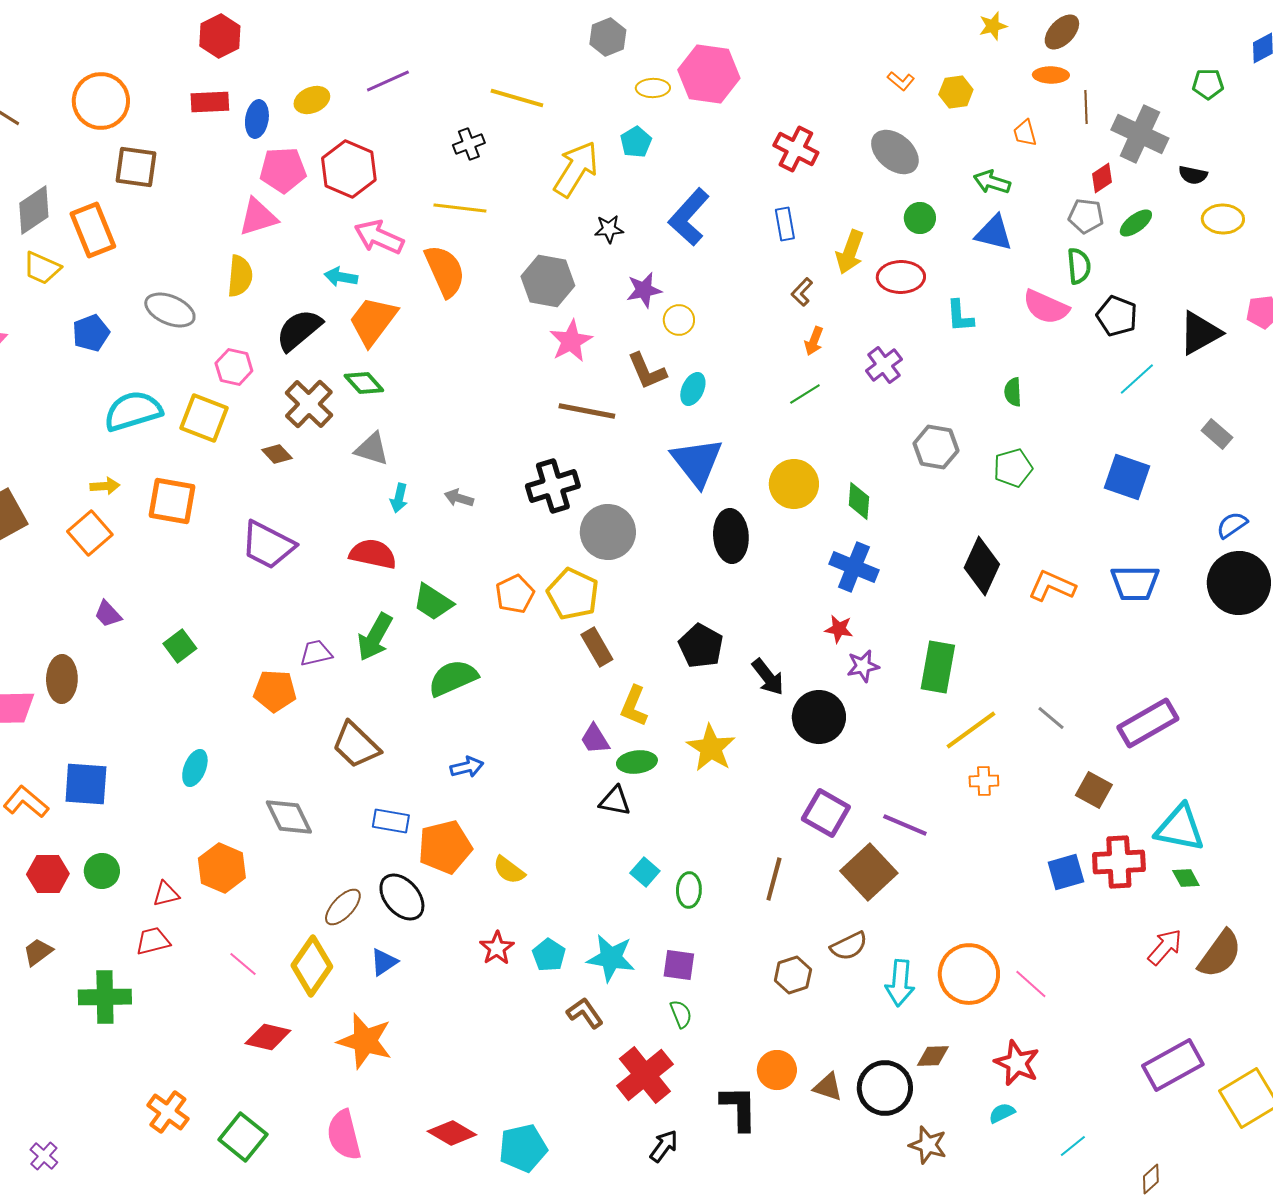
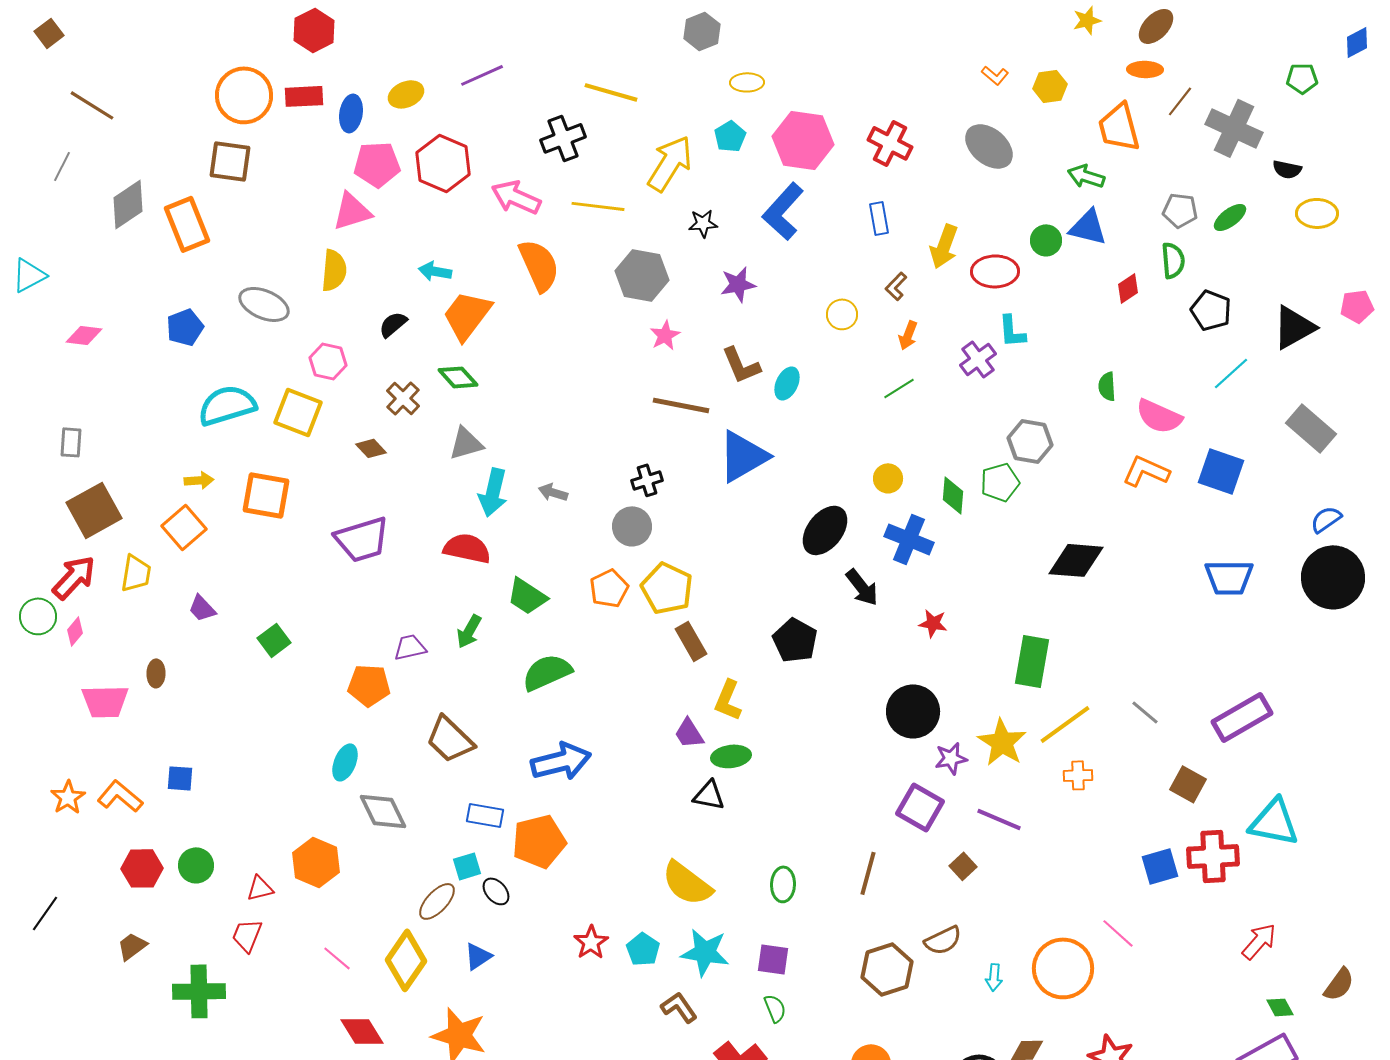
pink hexagon: (709, 74) -> (803, 140), moved
orange circle: (101, 101) -> (244, 95), moved
brown line: (1086, 107) -> (1180, 101), turned 40
orange trapezoid: (1025, 133) -> (1119, 127), size x1.8
black cross: (469, 144) -> (563, 138), size x1.4
red diamond: (1102, 178) -> (1128, 288), moved
yellow line: (460, 208) -> (598, 206), moved
green circle: (920, 218) -> (1046, 240), moved
pink arrow: (379, 237) -> (516, 197), moved
yellow trapezoid: (42, 268) -> (136, 573), moved, turned -105
pink semicircle: (1046, 307) -> (1159, 416), moved
cyan L-shape: (960, 316) -> (1012, 331), moved
yellow circle: (679, 320) -> (842, 314), moved
black semicircle: (299, 330) -> (393, 324), size x0.6
pink star: (571, 341) -> (665, 335), size x0.7
brown cross: (309, 404) -> (403, 398), size x0.7
gray rectangle: (1217, 434) -> (1311, 428), size x1.6
gray triangle: (372, 449) -> (466, 443), turned -33
blue triangle: (697, 462) -> (743, 456), moved, turned 38
green pentagon: (1013, 468) -> (1000, 482), moved
yellow circle: (794, 484) -> (888, 478), size x0.6
black cross: (553, 486) -> (647, 480), size x0.6
cyan arrow: (399, 498) -> (493, 492), size x1.6
gray circle: (608, 532) -> (632, 526), moved, size x0.7
black ellipse: (731, 536) -> (825, 530), turned 42
purple trapezoid: (268, 545) -> (362, 539), turned -44
black diamond: (982, 566) -> (1076, 560), turned 70
blue cross: (854, 567) -> (909, 539), moved
orange L-shape: (1052, 586) -> (1146, 471), moved
green arrow: (375, 637) -> (469, 631), size x0.7
purple star: (863, 666) -> (951, 758), moved
black arrow: (768, 677) -> (862, 587), moved
brown ellipse: (62, 679) -> (156, 673), size x0.6
yellow star: (711, 748) -> (1002, 742), moved
blue arrow: (467, 767) -> (561, 761), size x1.8
cyan ellipse: (195, 768) -> (345, 762), moved
blue square: (86, 784) -> (180, 778), size x0.6
yellow semicircle: (509, 870) -> (687, 883), moved, size x1.6
cyan square: (645, 872) -> (467, 866), moved, turned 32
brown square: (869, 872) -> (963, 866), size x0.5
green diamond: (1186, 878) -> (1280, 1007), moved
black ellipse: (402, 897) -> (496, 891), size x0.6
red trapezoid: (153, 941) -> (247, 935), turned -54
brown semicircle: (1220, 954) -> (1339, 984), moved, size x0.7
brown hexagon: (793, 975) -> (887, 969), size x1.4
cyan arrow: (900, 983) -> (994, 977), size x0.6
pink line: (1031, 984) -> (1118, 933), moved
red diamond: (268, 1037) -> (362, 1031), turned 45

